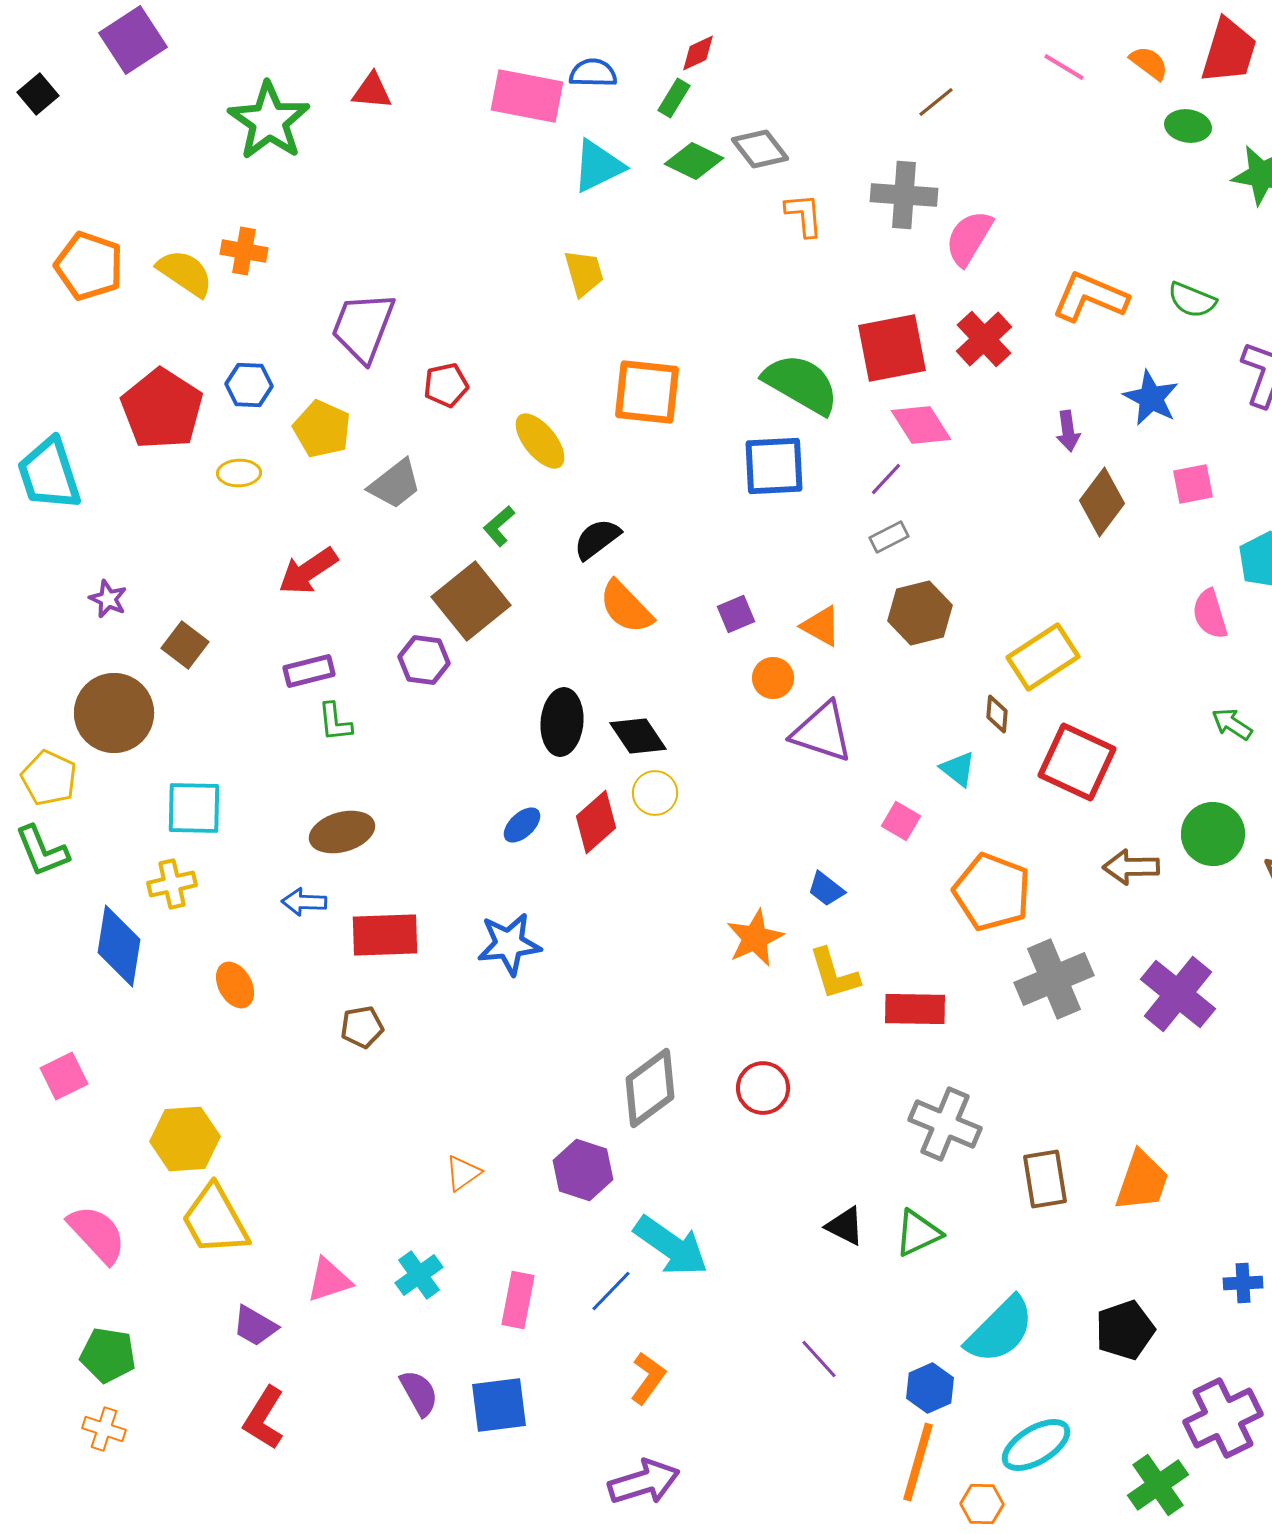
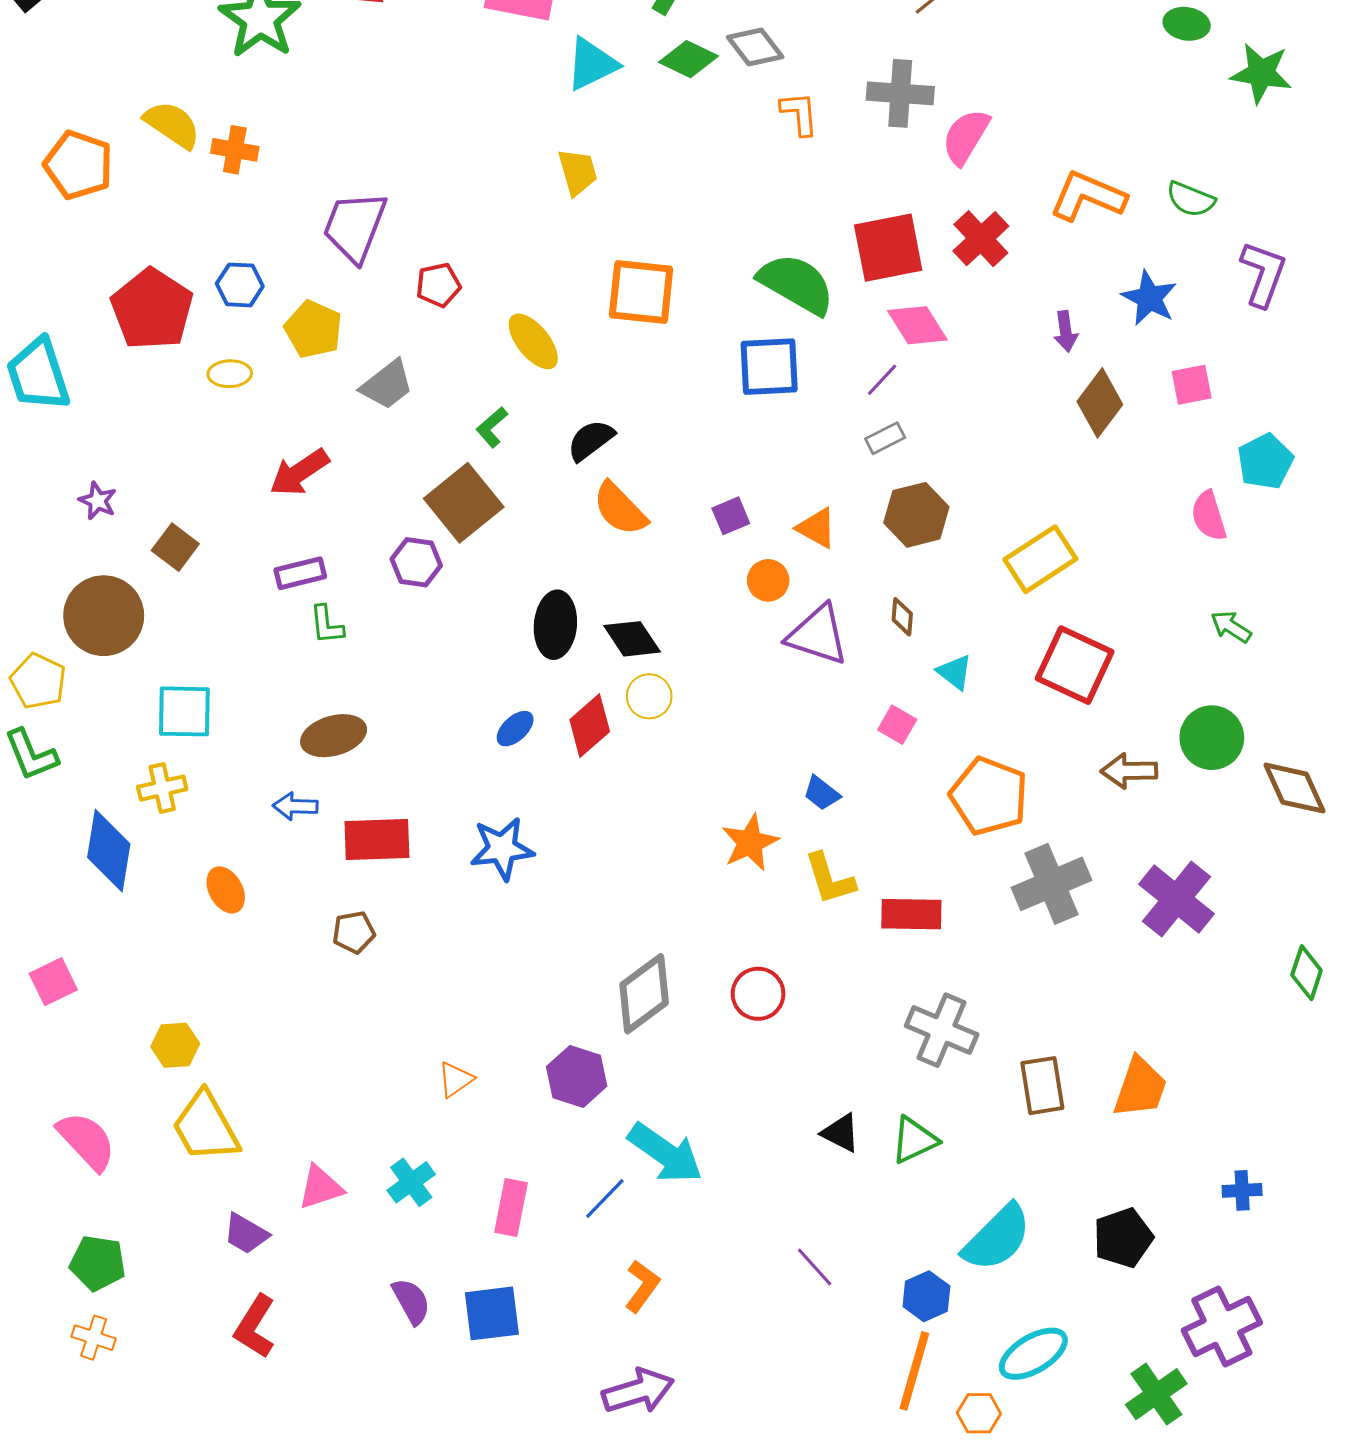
yellow semicircle: (185, 273) -> (172, 125), moved
brown diamond: (997, 714) -> (902, 617), moved
yellow hexagon: (185, 1139) -> (175, 1045), size x0.7

